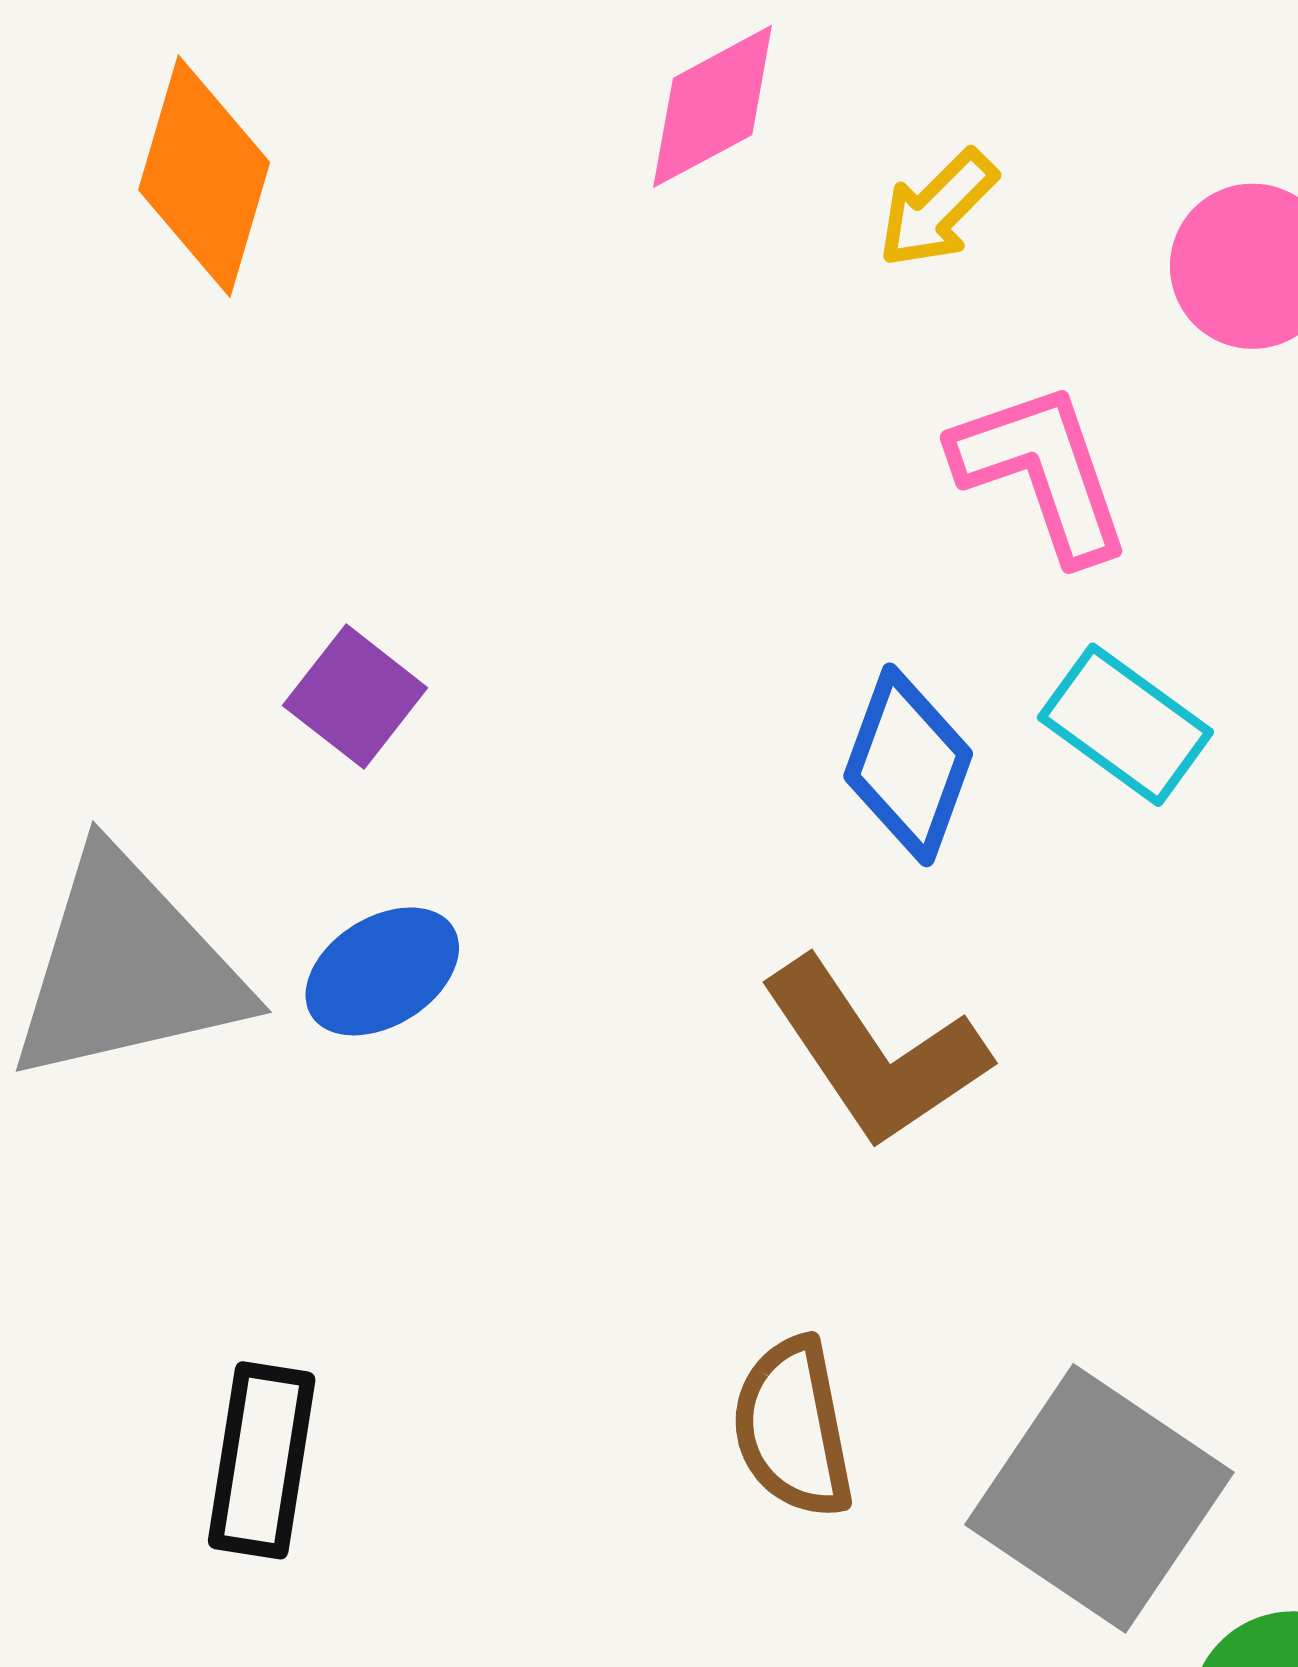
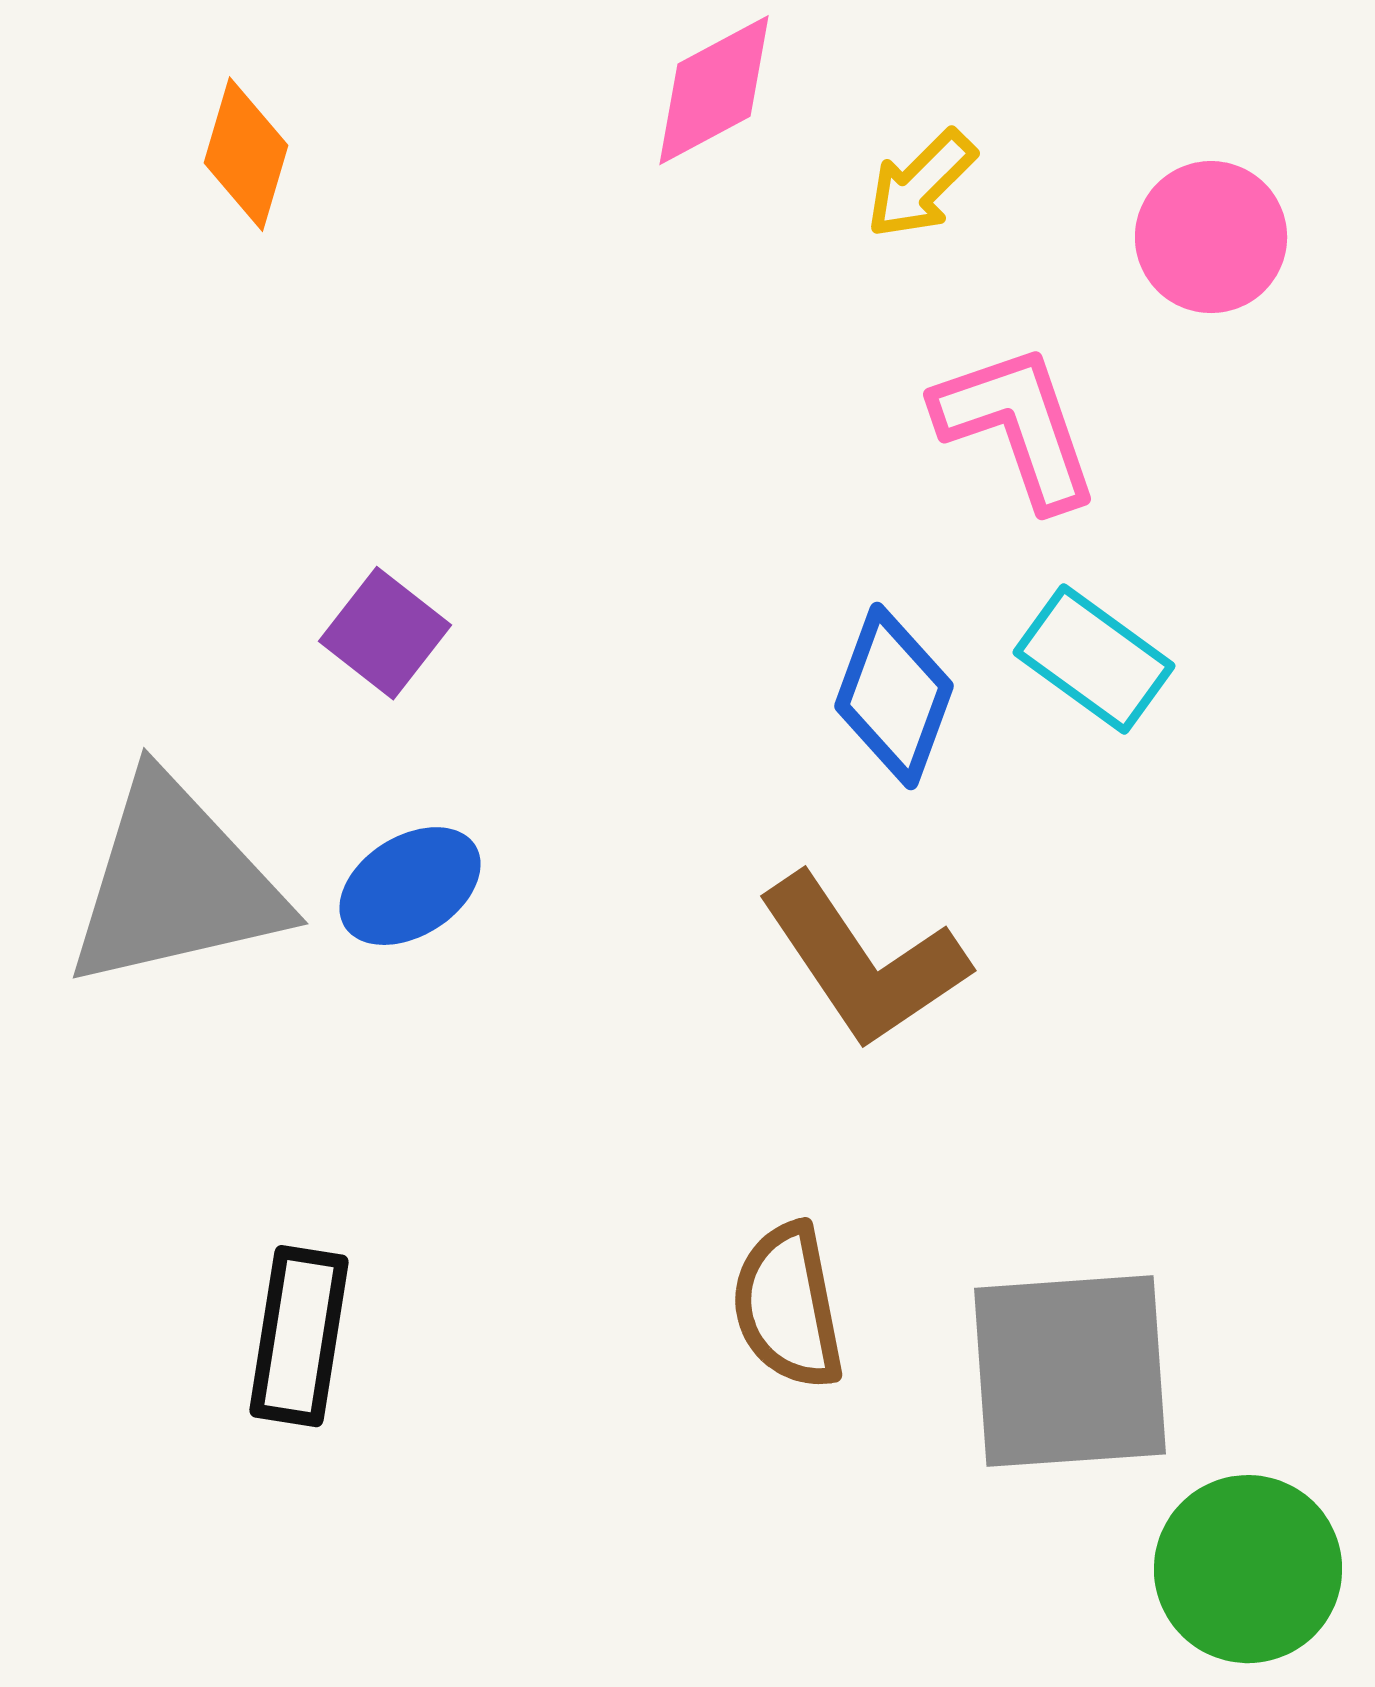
orange diamond: (204, 176) -> (246, 154), size x0.7
gray square: (1099, 1498) -> (1070, 1371), turned -38

